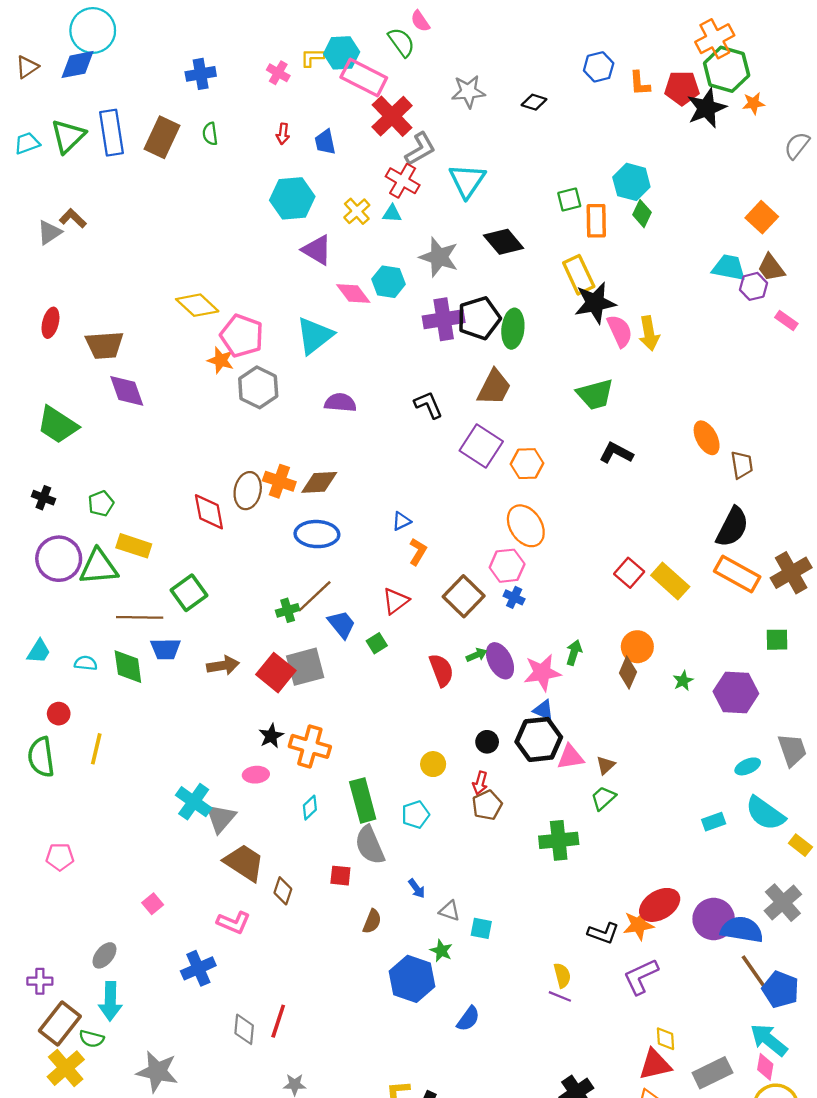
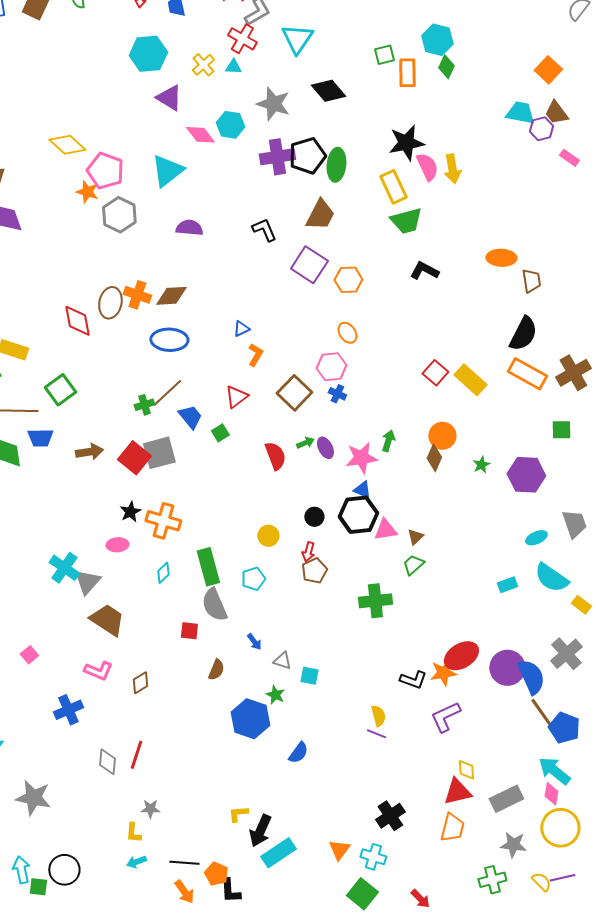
yellow rectangle: (579, 275) -> (393, 187), moved
orange ellipse: (707, 438) -> (501, 258), turned -60
orange ellipse: (526, 526) -> (347, 333), size x0.6
purple ellipse: (500, 661) -> (325, 448), size x0.7
brown diamond: (283, 891) -> (140, 683), moved, turned 40
blue semicircle: (742, 930) -> (531, 677), turned 57

